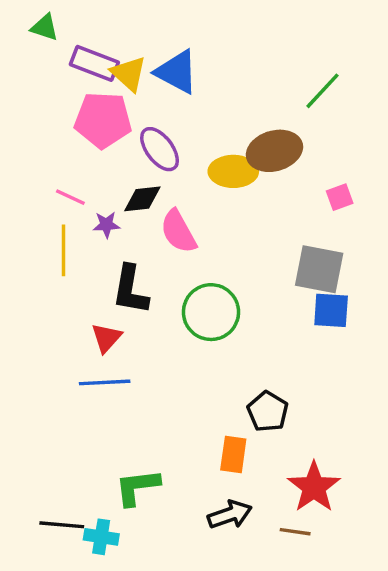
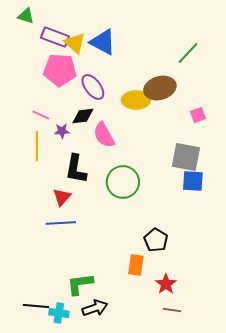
red star: (314, 487) -> (166, 284), moved, size x0.7
black arrow: (230, 515) -> (95, 308), moved

